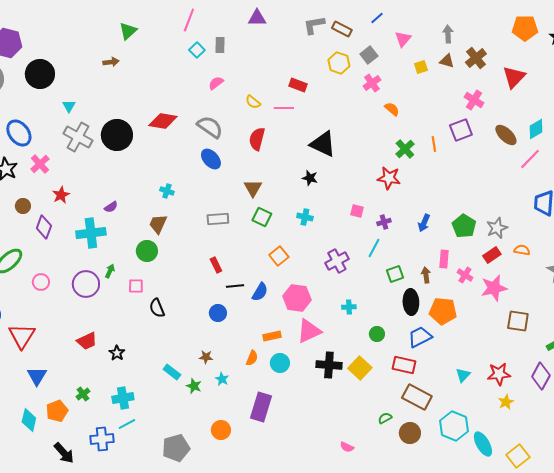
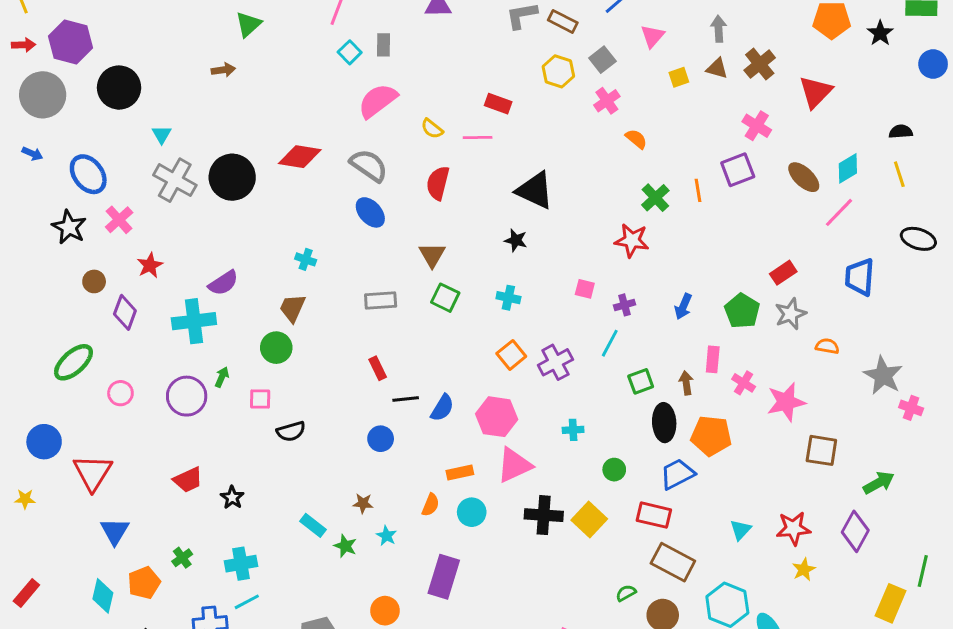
pink semicircle: (216, 83) -> (378, 101), size x1.8
purple semicircle: (111, 207) -> (223, 283), size x1.5
red rectangle: (492, 255) -> (783, 273), moved
orange square: (279, 256) -> (511, 355), moved
black semicircle: (157, 308) -> (291, 431), turned -84

